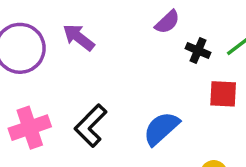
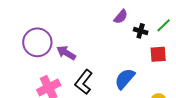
purple arrow: (79, 37) -> (66, 53), moved

